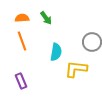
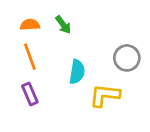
purple rectangle: (21, 81) -> (30, 94), moved

